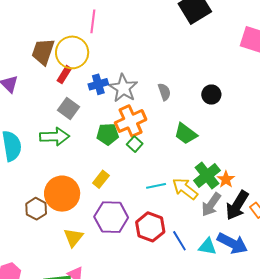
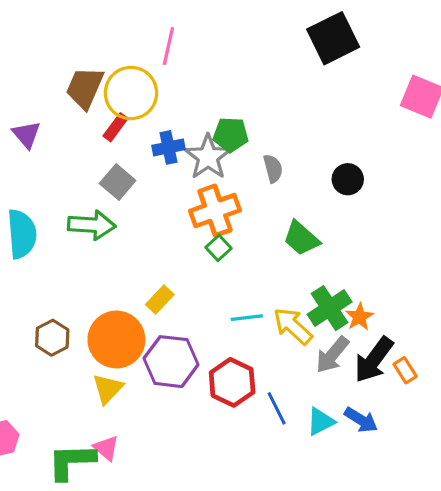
green pentagon: (108, 134) -> (231, 135), moved
orange circle: (62, 194) -> (116, 340), moved
blue arrow: (232, 243) -> (361, 420), size x0.7
cyan triangle: (207, 247) -> (321, 422), turned -42

